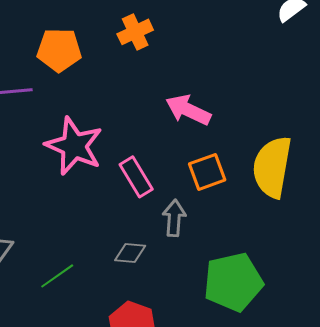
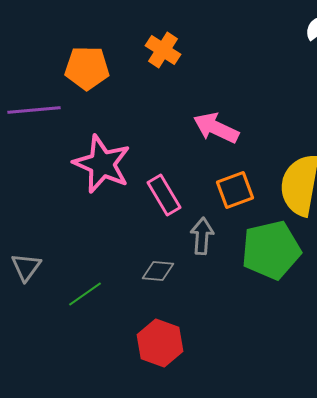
orange cross: (135, 32) -> (163, 50), turned -32
green pentagon: (233, 282) -> (271, 250), moved

